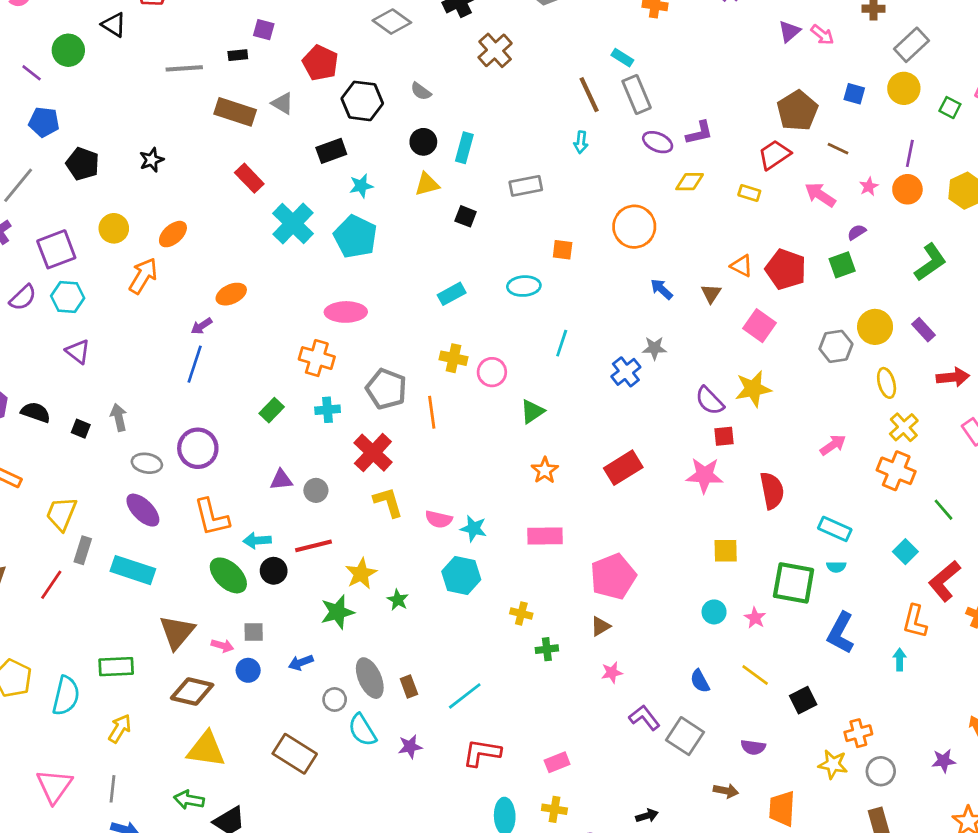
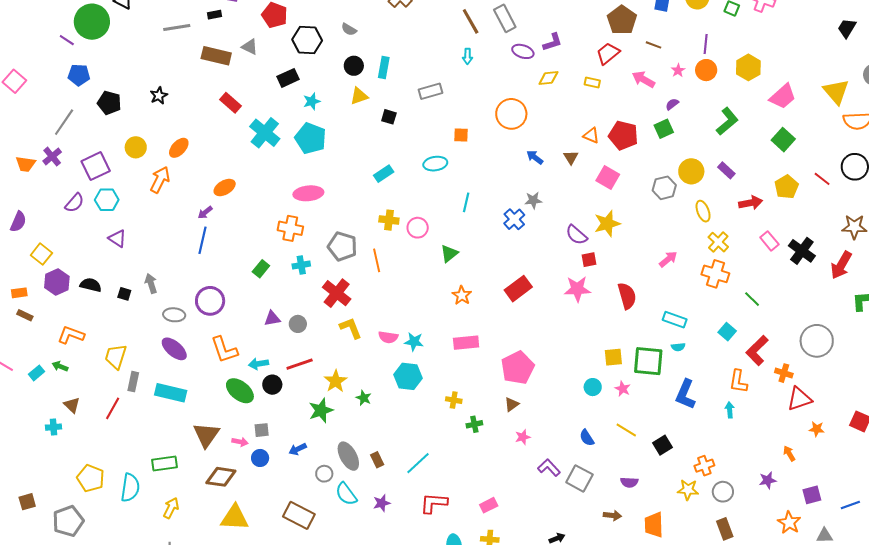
green circle: (68, 50) -> (92, 22), size x1.5
yellow square: (726, 551) -> (613, 357), moved

